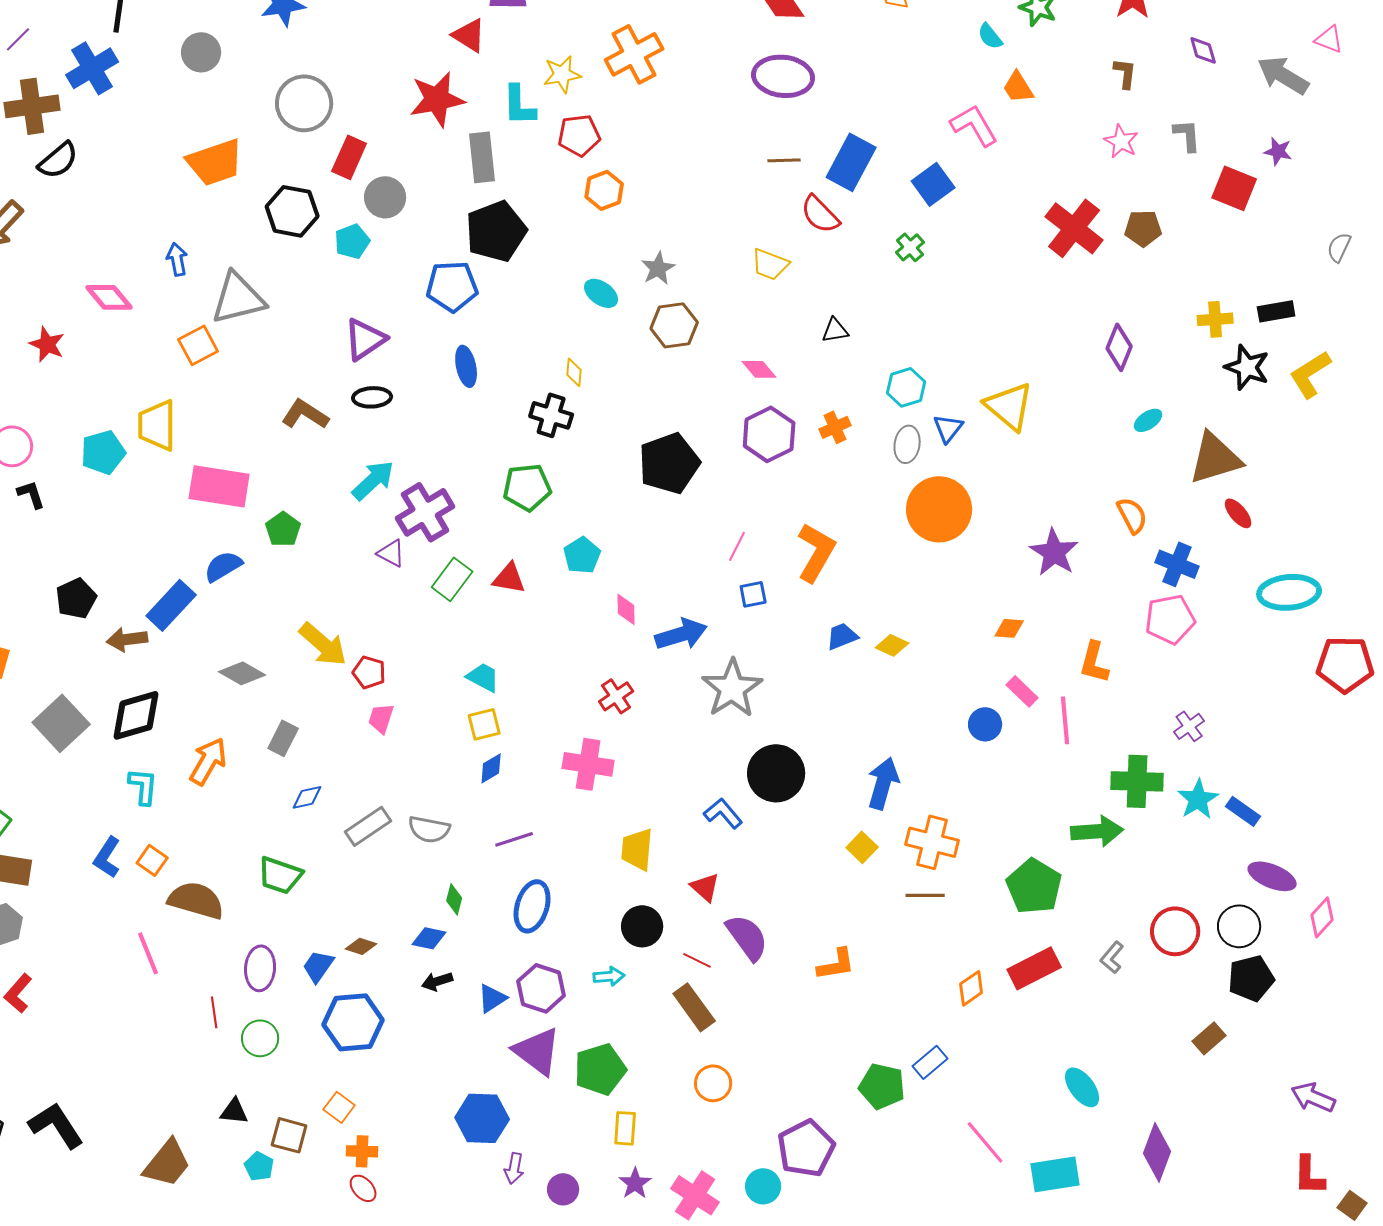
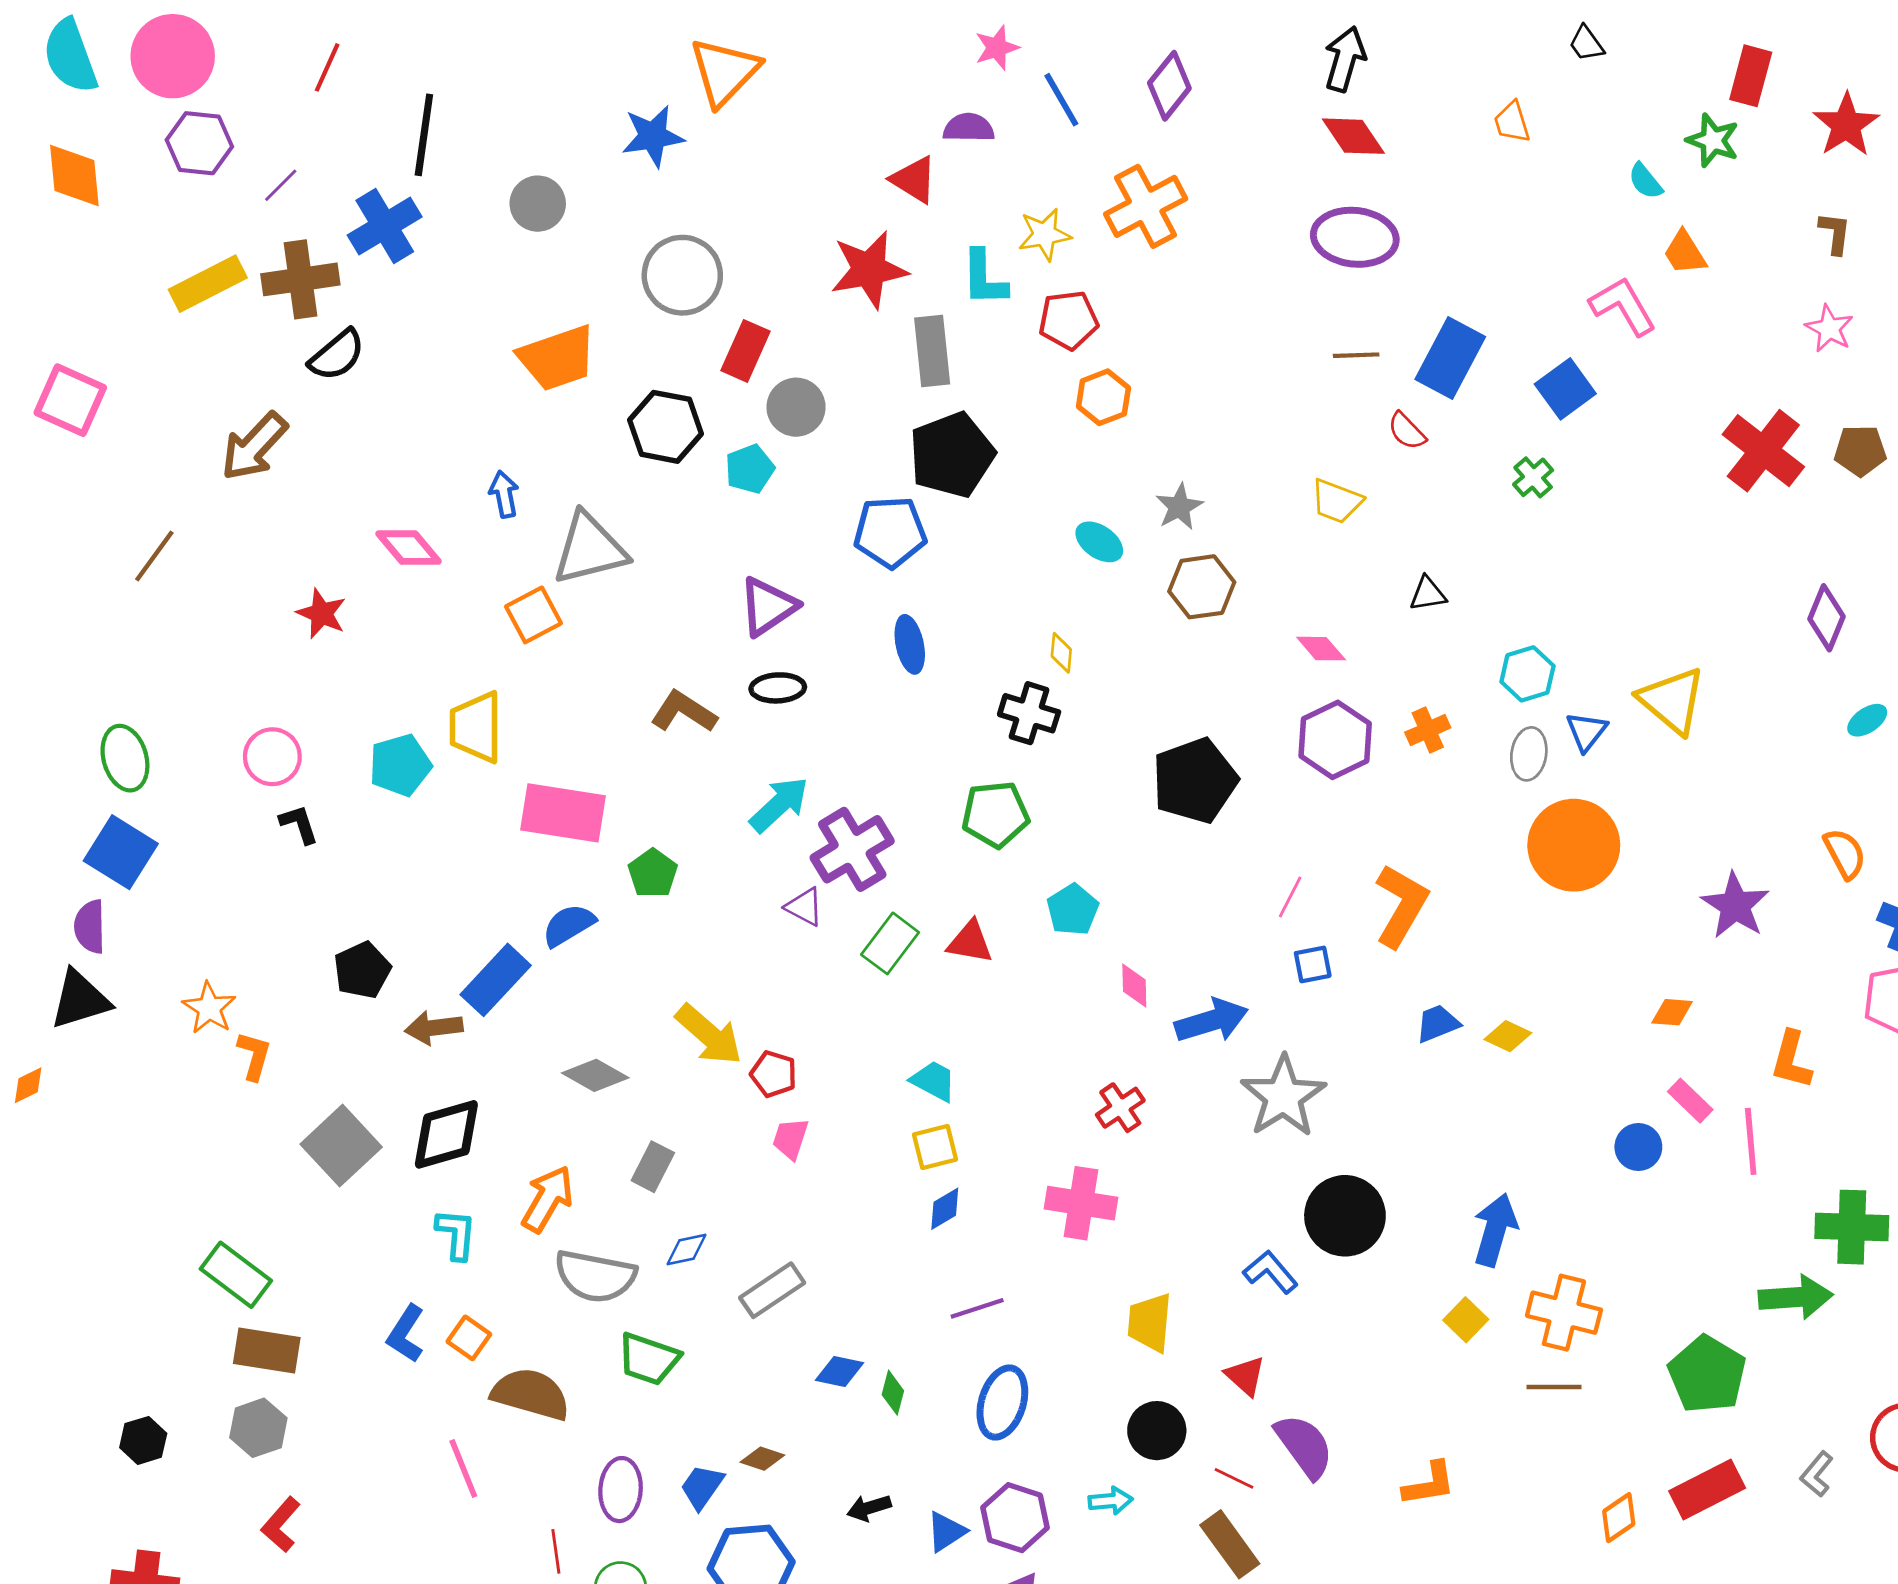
red semicircle: (820, 214) -> (1407, 431), size x0.7
gray semicircle: (429, 829) -> (595, 1276), moved, size x1.4
blue diamond: (429, 938) -> (840, 1372), moved

